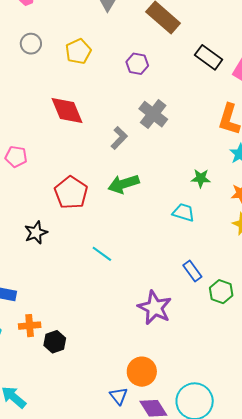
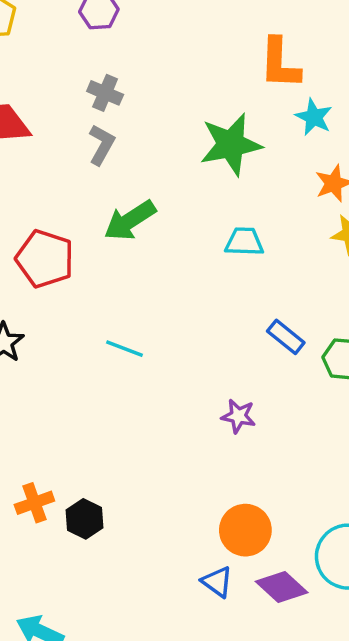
gray cross: (153, 114) -> (105, 93), moved, size x0.7
green star: (201, 178) -> (231, 144), moved, size x1.8
purple star: (155, 308) -> (238, 416), size x0.6

